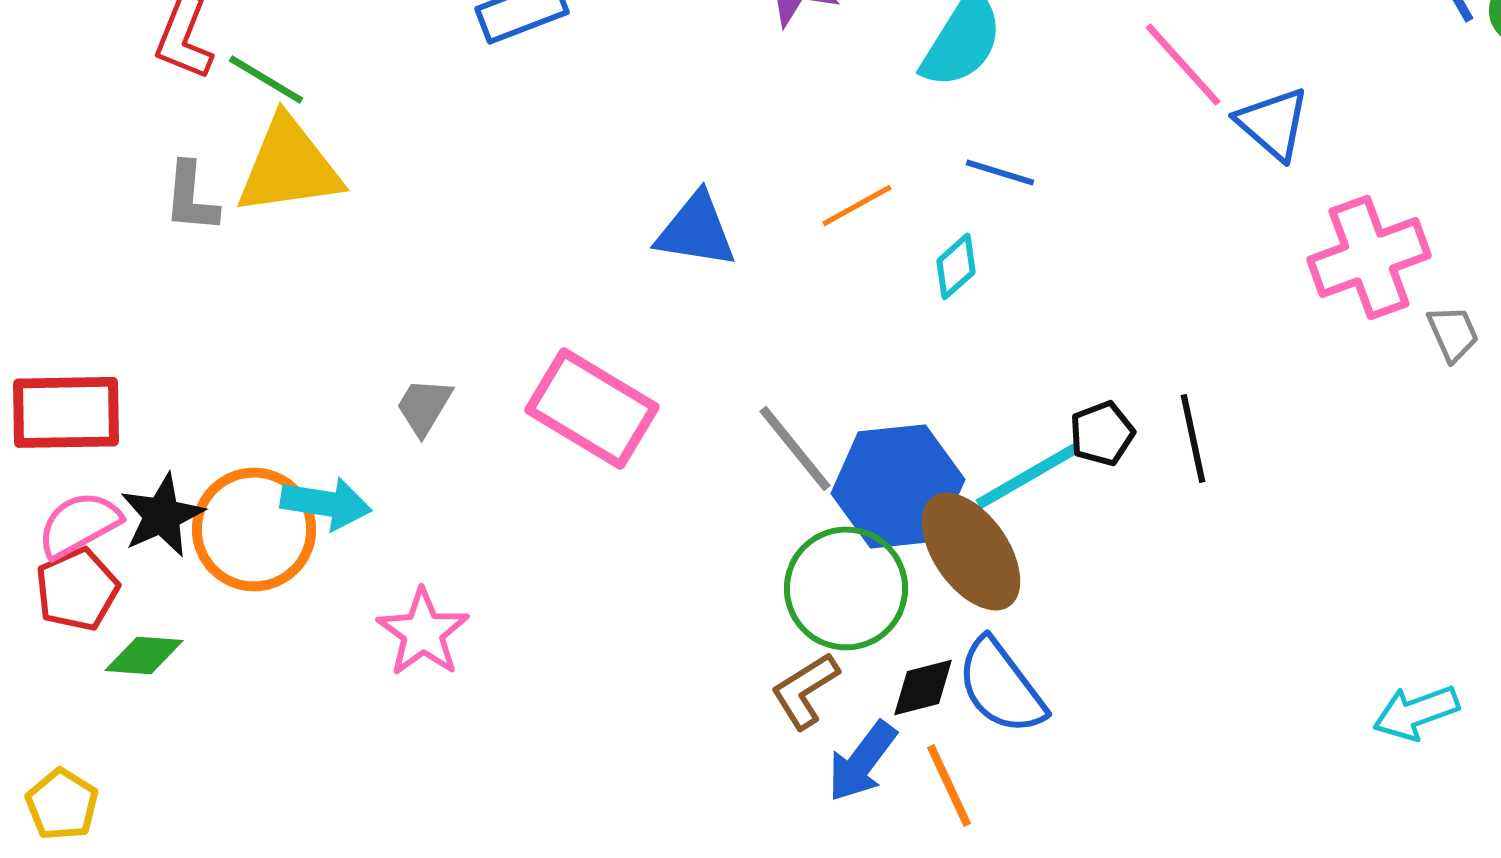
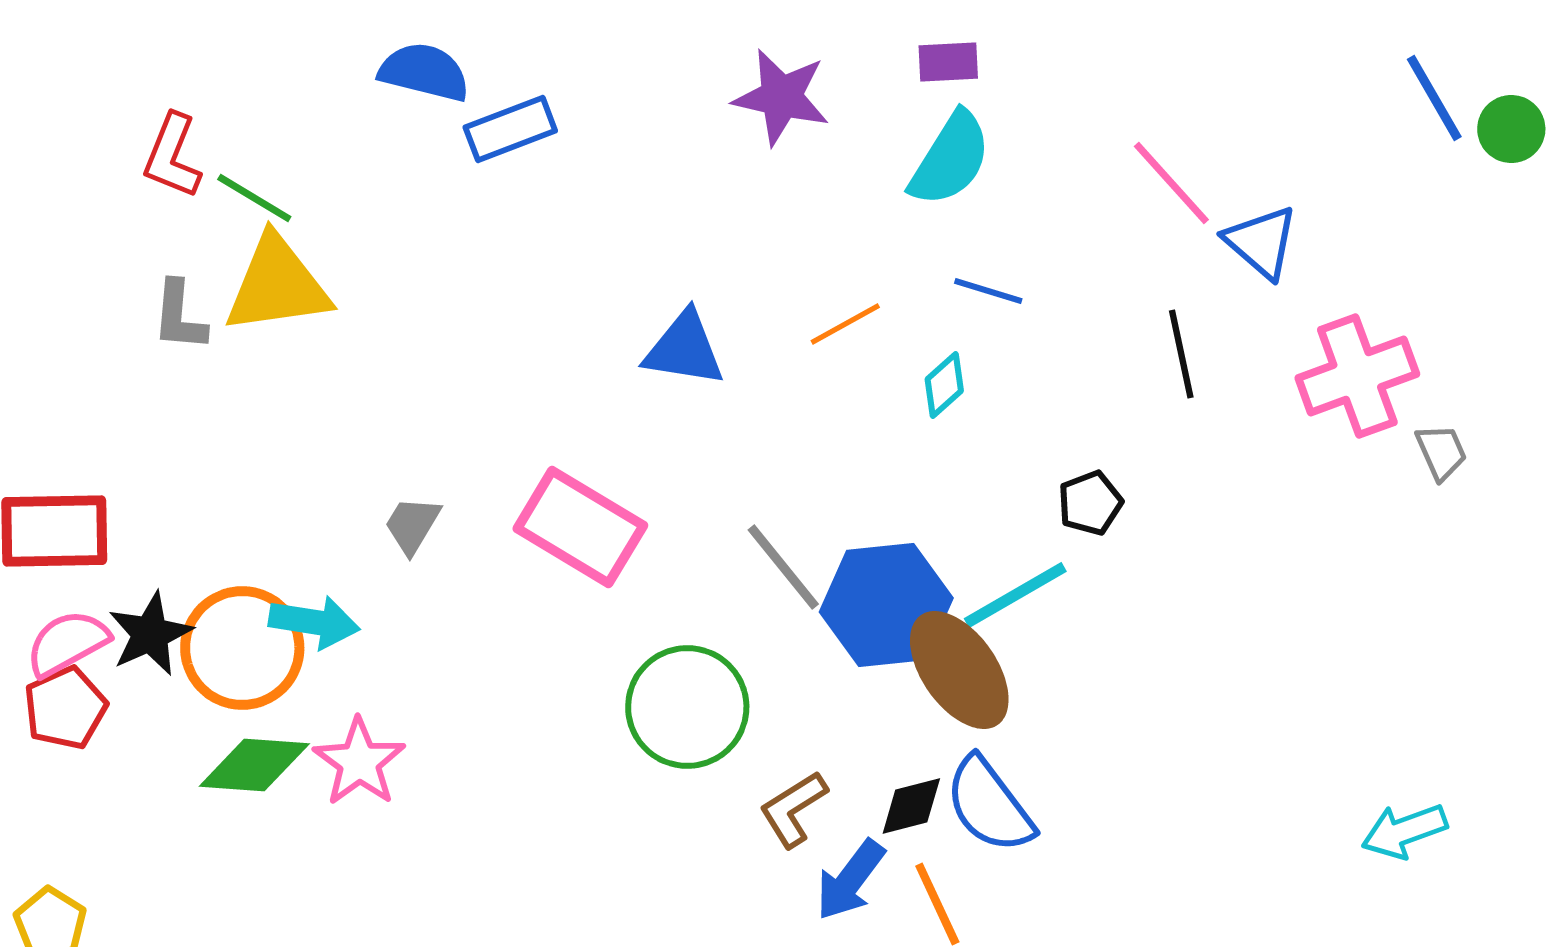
black pentagon: (1102, 433) -> (1090, 503), moved
black line: (1193, 438) -> (1181, 354), moved
green circle: (846, 588) -> (687, 707), moved
pink star: (423, 632) -> (359, 762), moved
green diamond: (144, 655) -> (254, 765), moved, size x1.4

